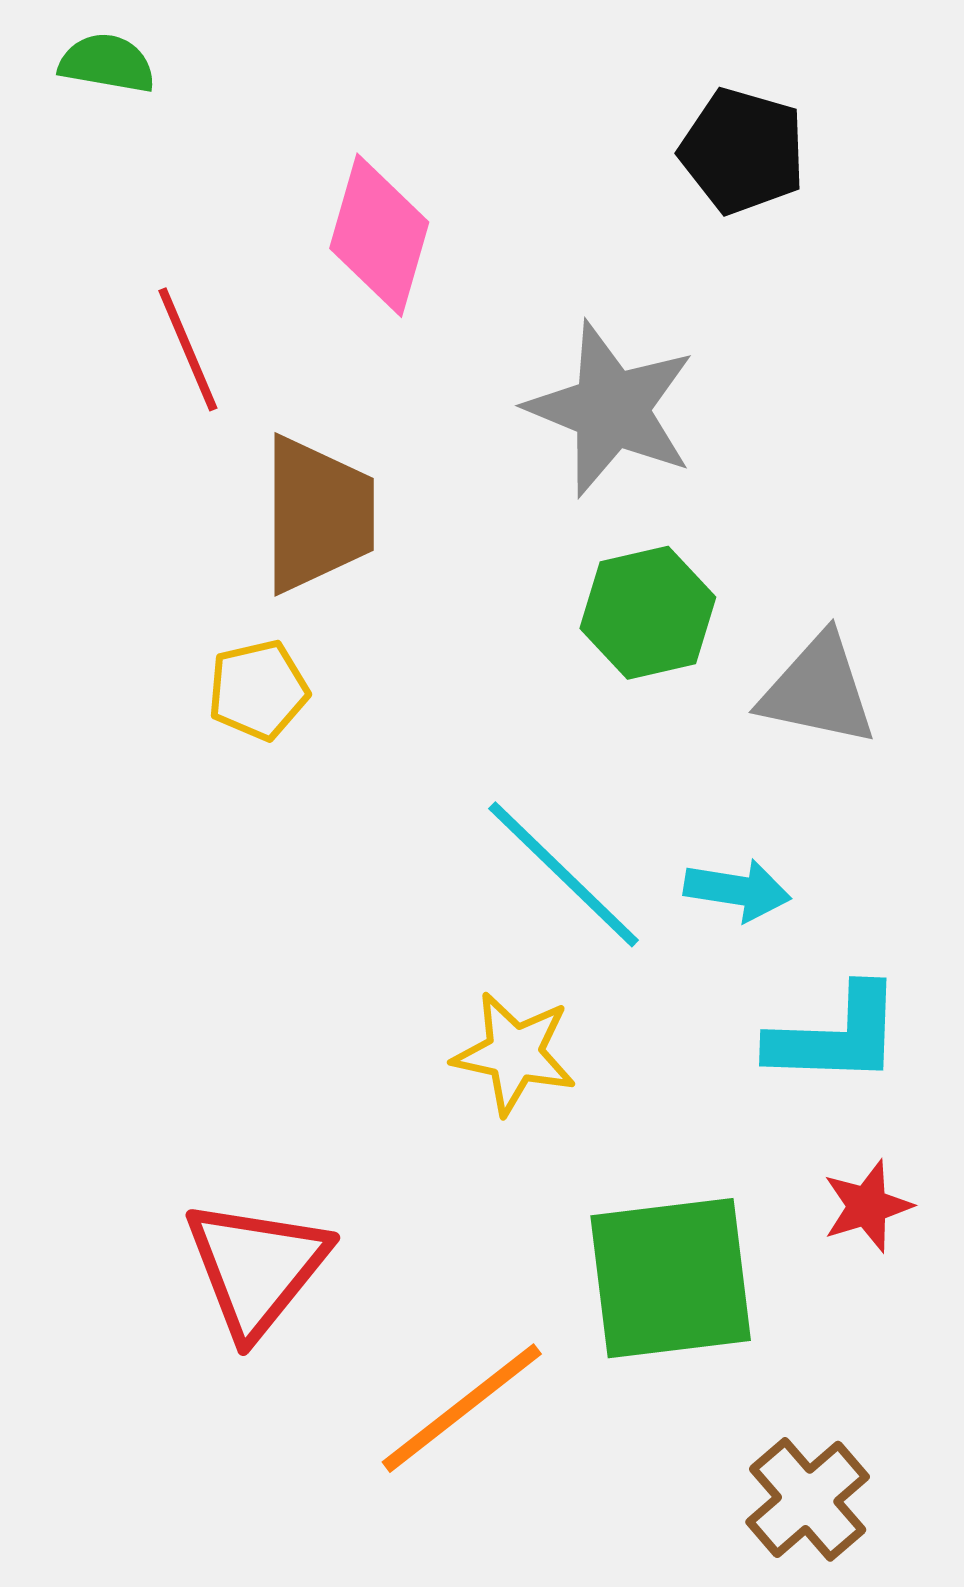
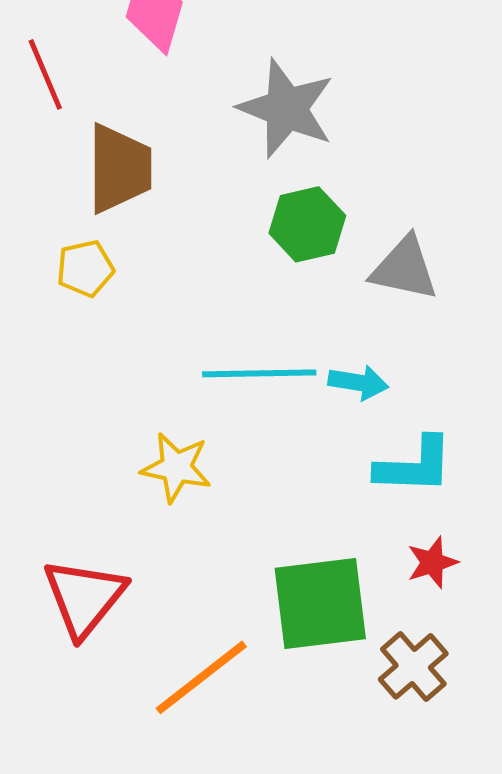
cyan line: (564, 874) -> (259, 373), turned -45
yellow star: (514, 1053) -> (176, 467), moved
brown cross: (808, 1499) -> (413, 666), moved

